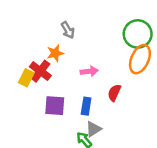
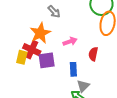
gray arrow: (68, 30) -> (54, 12), moved
orange star: (55, 53) -> (40, 33), size x1.5
purple square: (55, 106) -> (47, 60), moved

